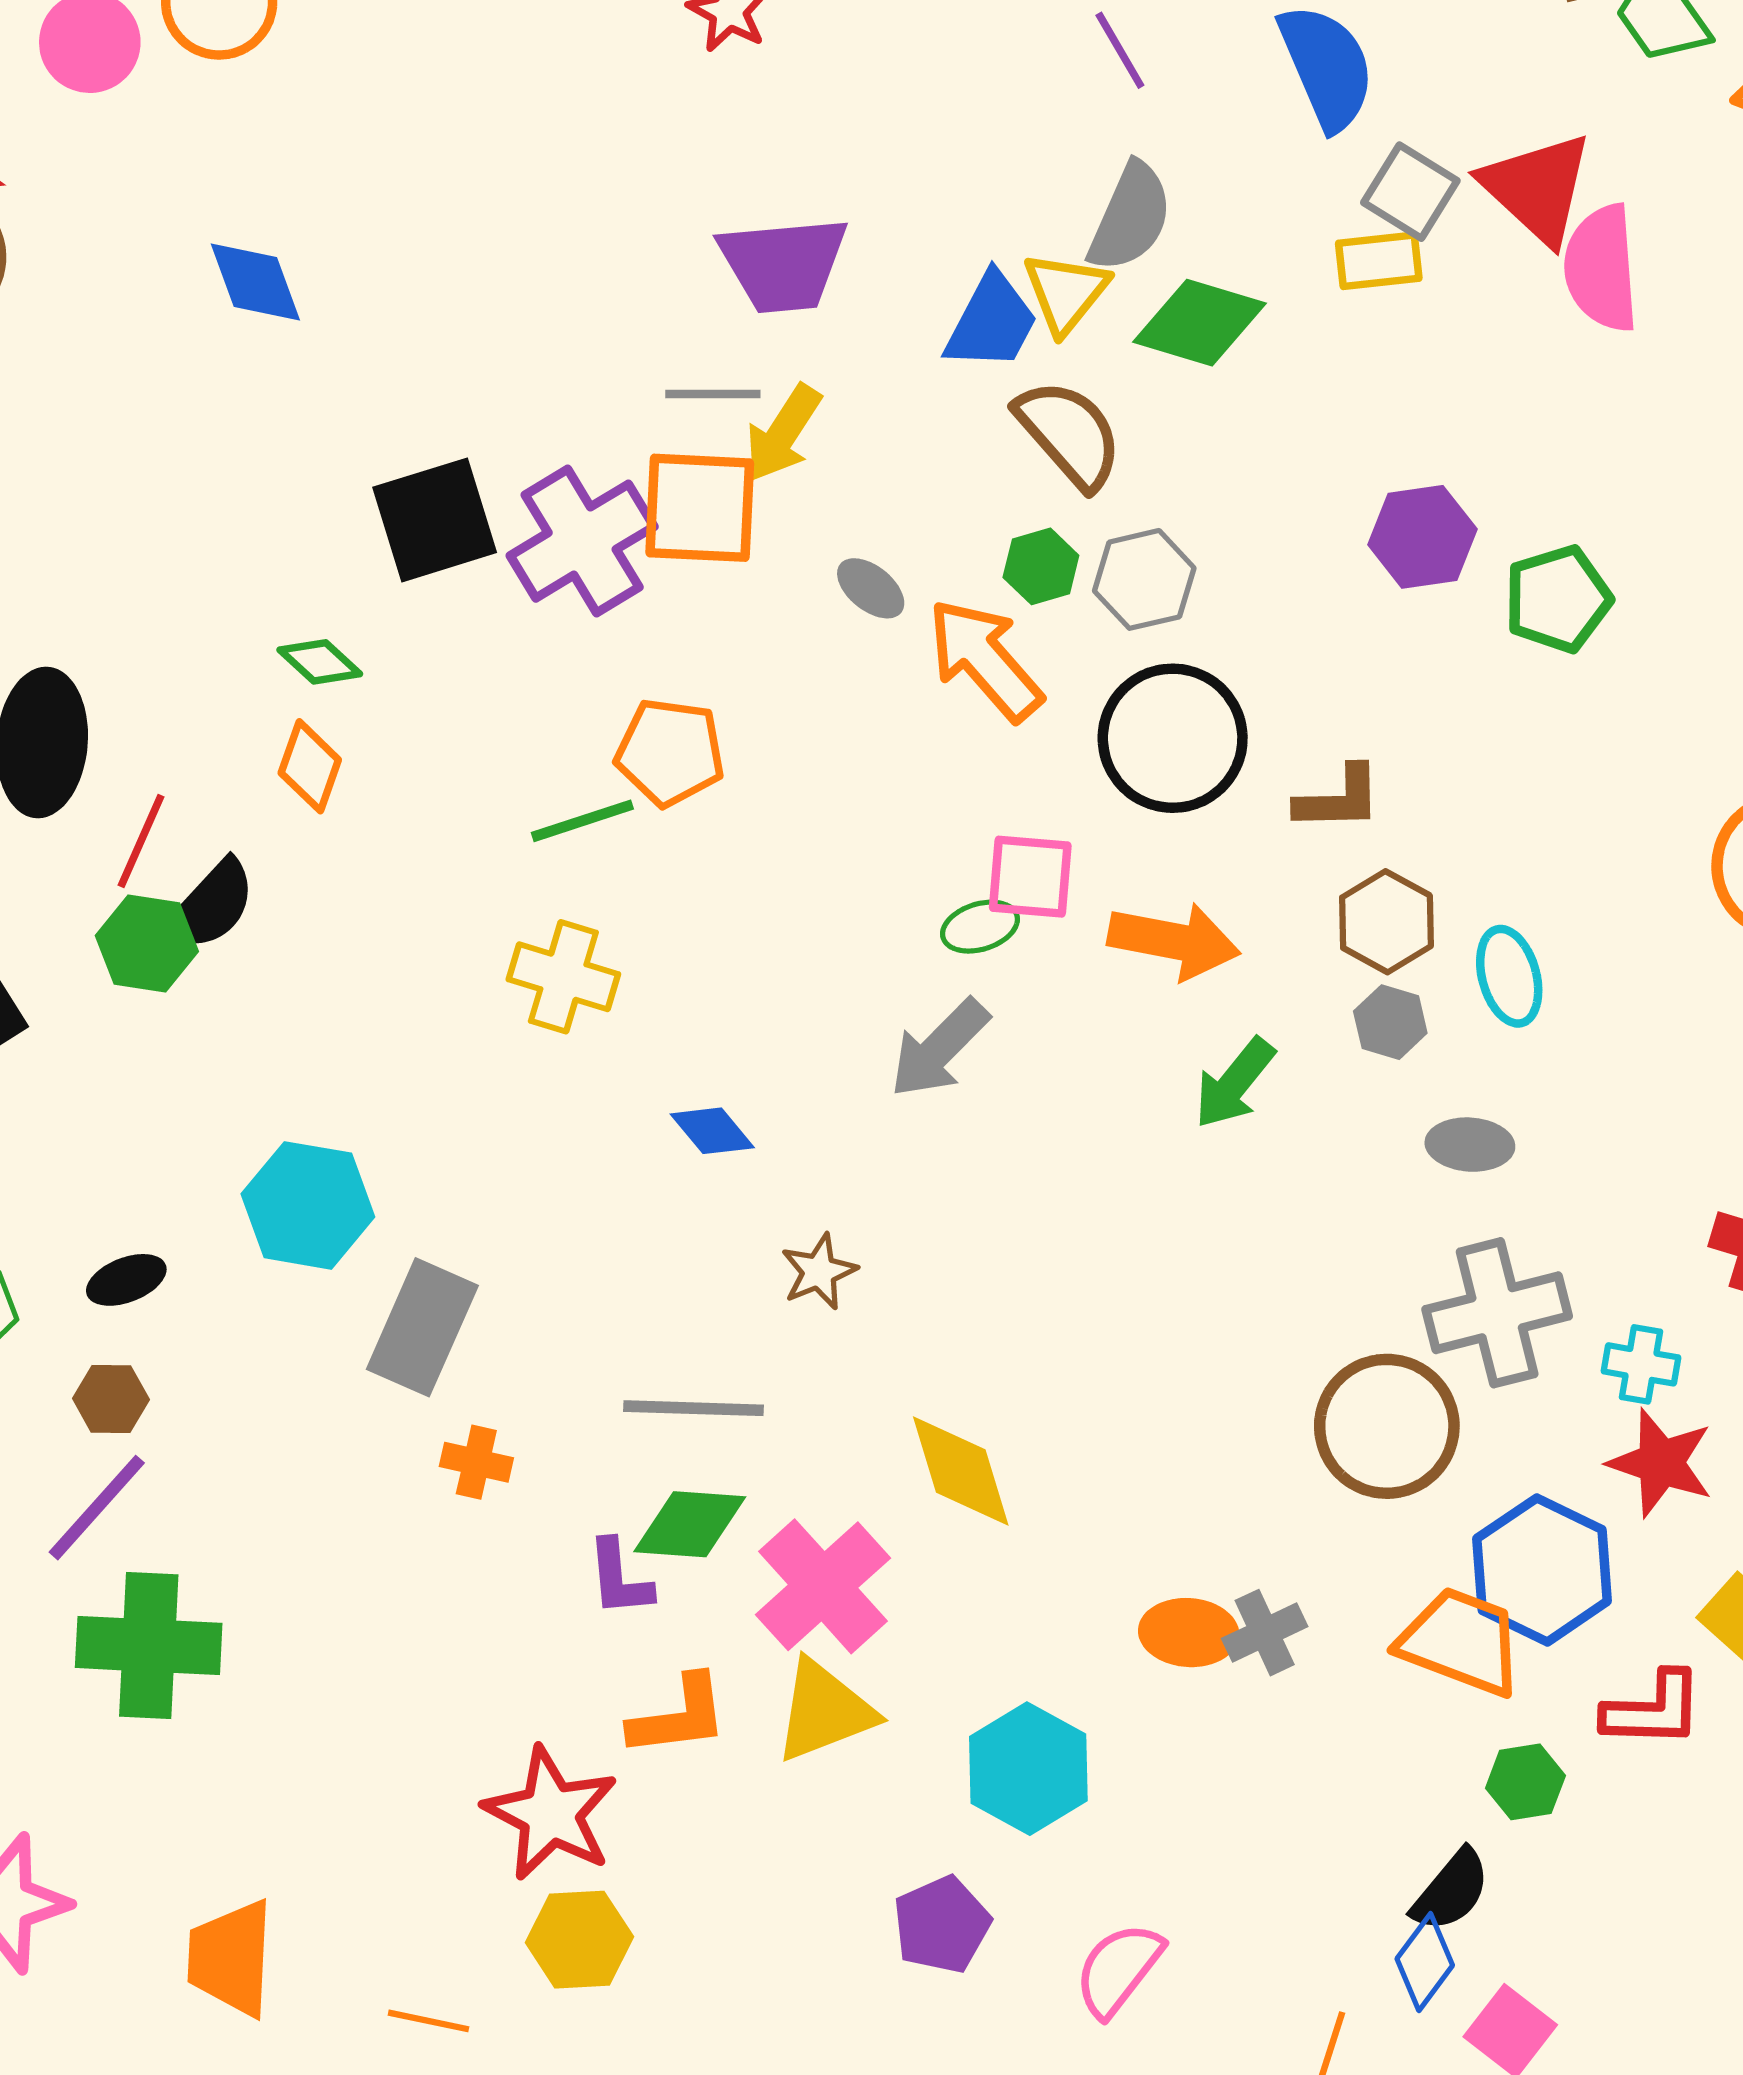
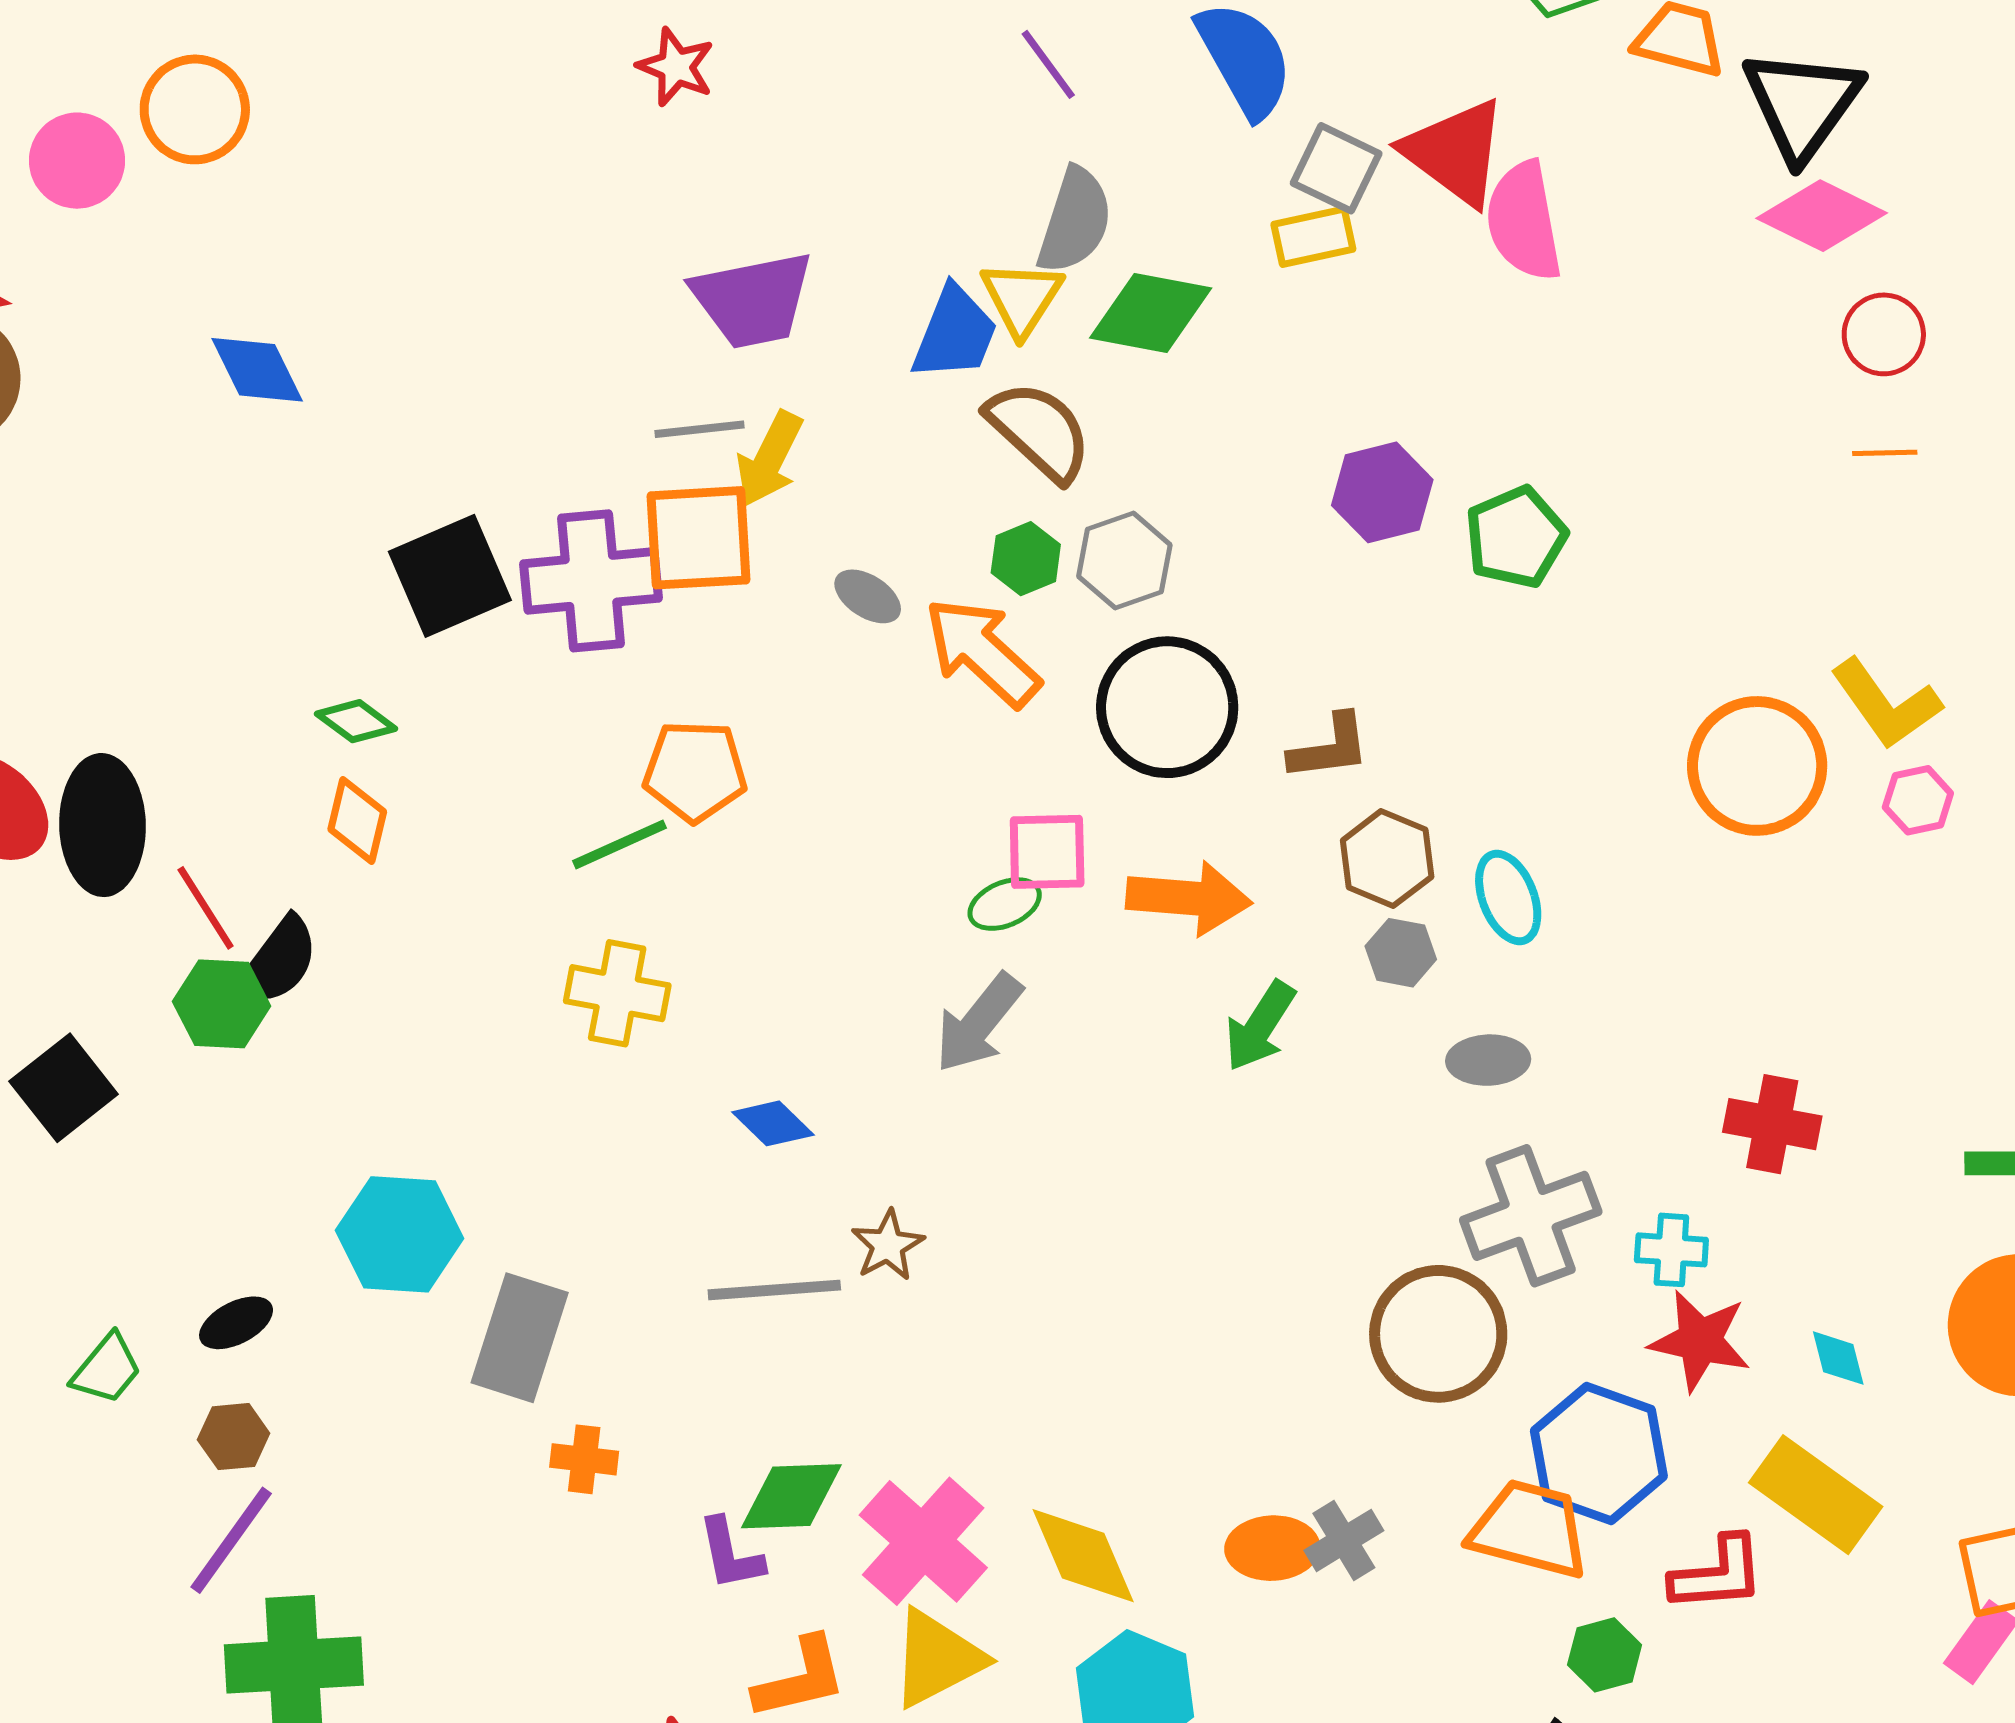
purple cross: (582, 541) -> (591, 581), turned 32
red line: (141, 841) -> (206, 908), turned -50
gray line: (694, 1408) -> (774, 1290), moved
yellow diamond: (961, 1471) -> (1083, 1556), moved

